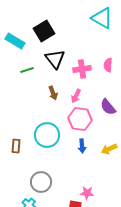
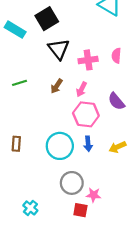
green line: (27, 70) -> (20, 83), moved
brown arrow: (53, 93) -> (57, 86), turned 56
cyan circle: (47, 135) -> (60, 146), moved
gray circle: (41, 182) -> (72, 183), moved

